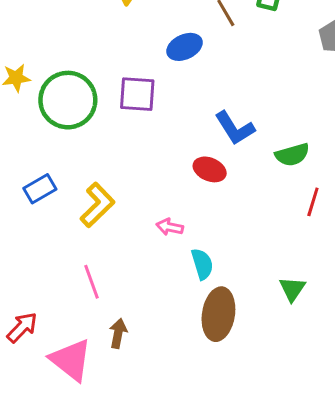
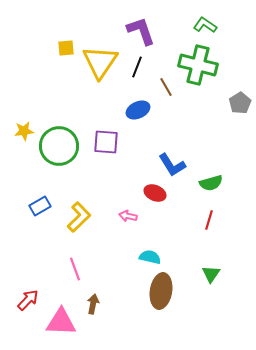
red line: (313, 202) -> (209, 220), moved
pink arrow: (170, 227) -> (128, 216), moved
cyan semicircle: (202, 264) -> (150, 257), turned -60
pink triangle: (71, 360) -> (61, 322), turned -36

